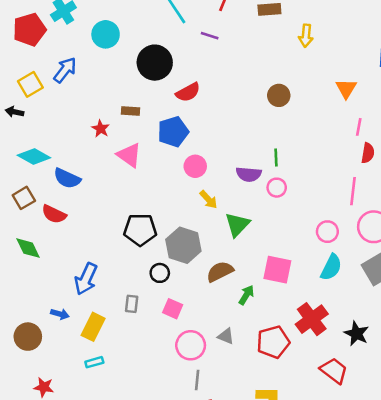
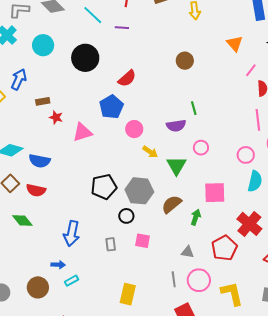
red semicircle: (188, 92) -> (127, 78), moved
brown rectangle: (131, 111) -> (43, 101), moved
pink line: (359, 127) -> (251, 70), turned 40
pink triangle: (129, 155) -> (82, 132), turned -40
pink circle: (277, 188) -> (201, 148), moved
yellow rectangle: (93, 327) -> (128, 294), moved
pink circle: (191, 345) -> (199, 280), moved
cyan rectangle: (94, 362) -> (71, 281), moved
gray line: (197, 380) -> (174, 279), moved

